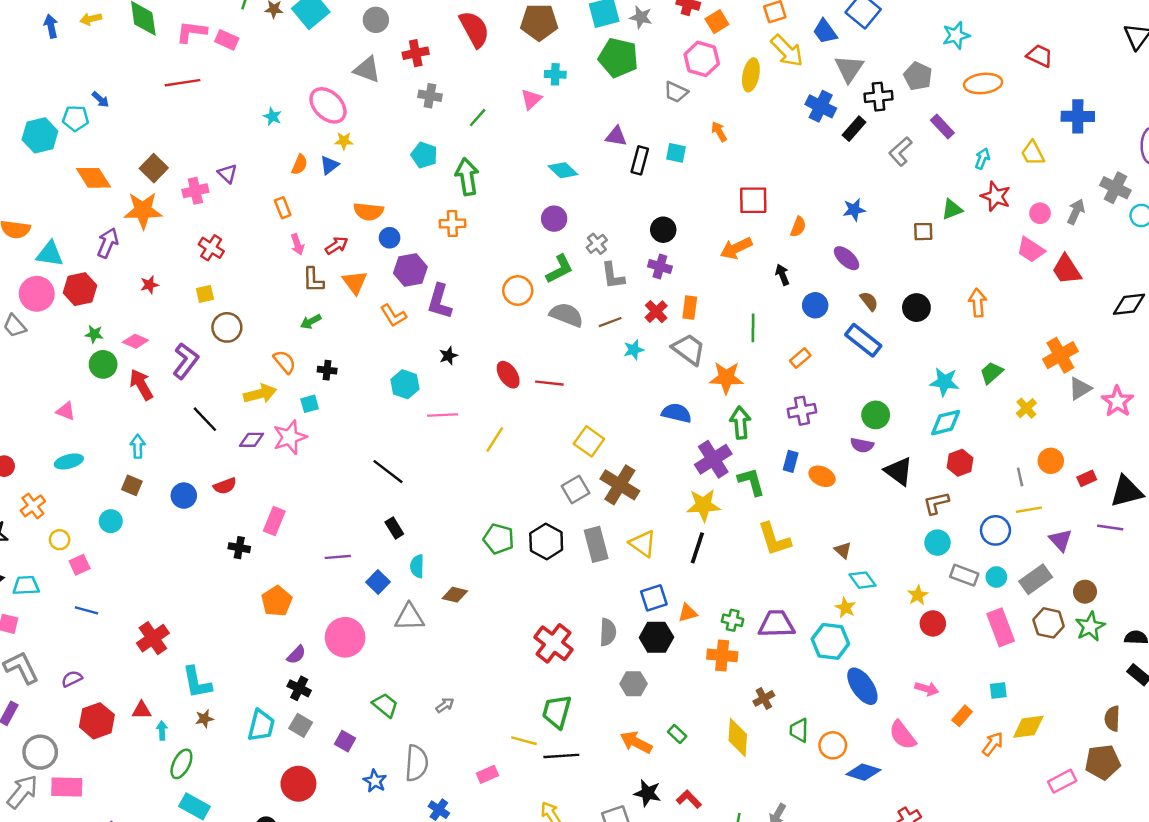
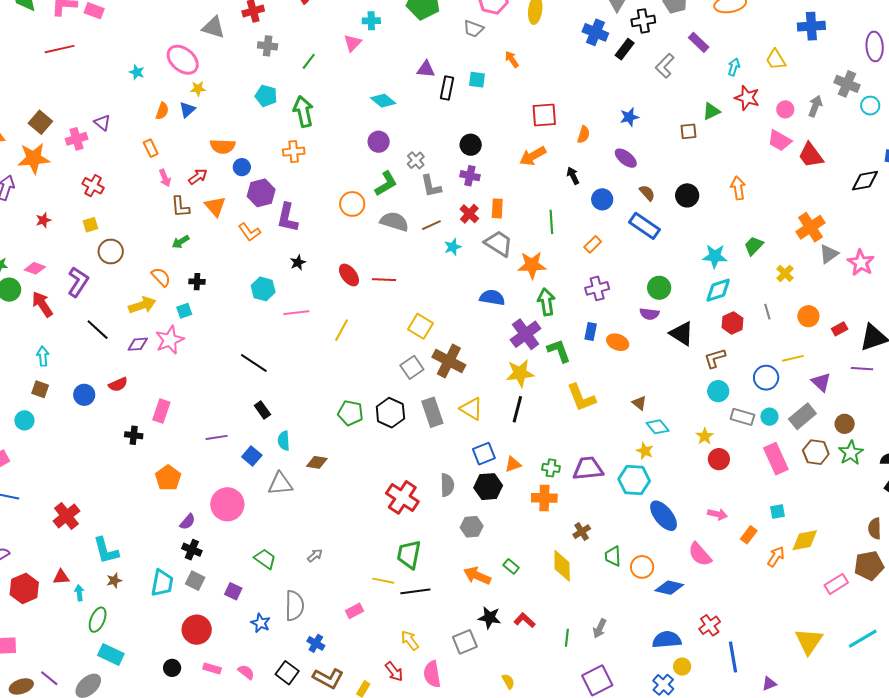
gray line: (1020, 477) -> (767, 312), moved

